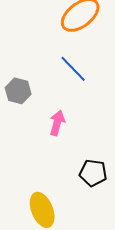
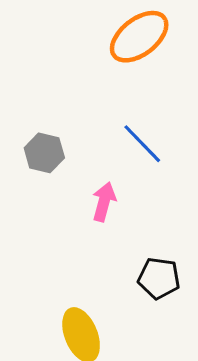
blue line: (73, 69) -> (142, 144), moved

